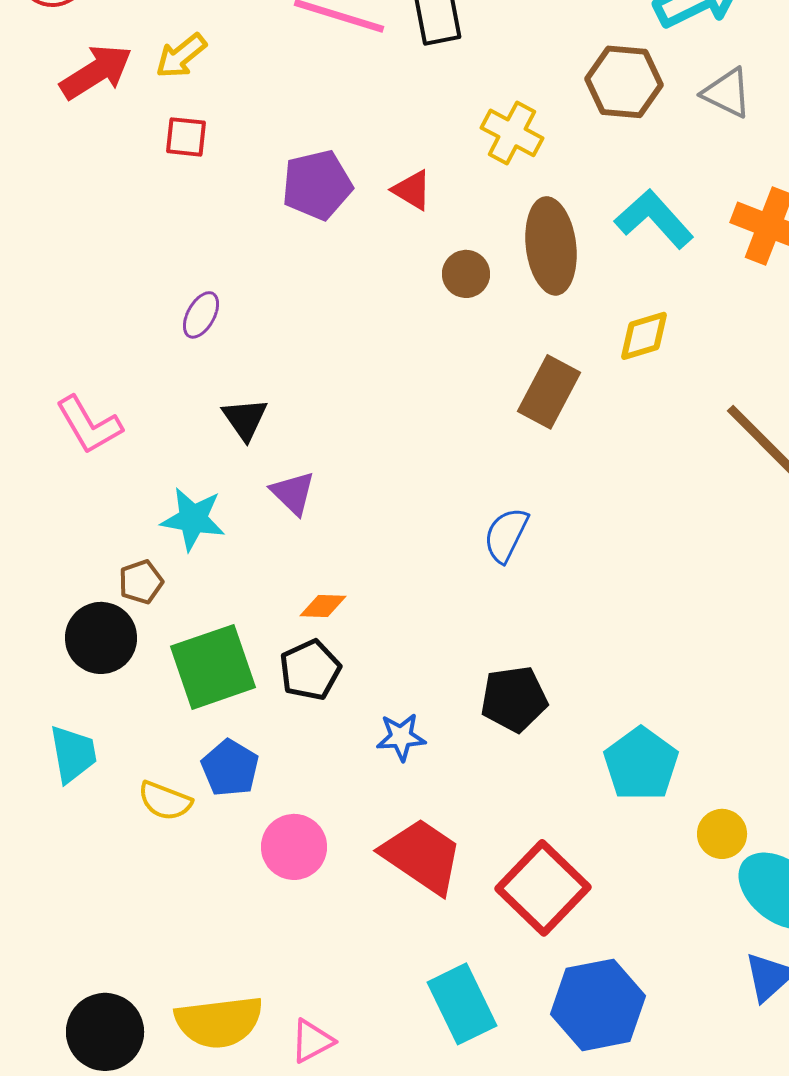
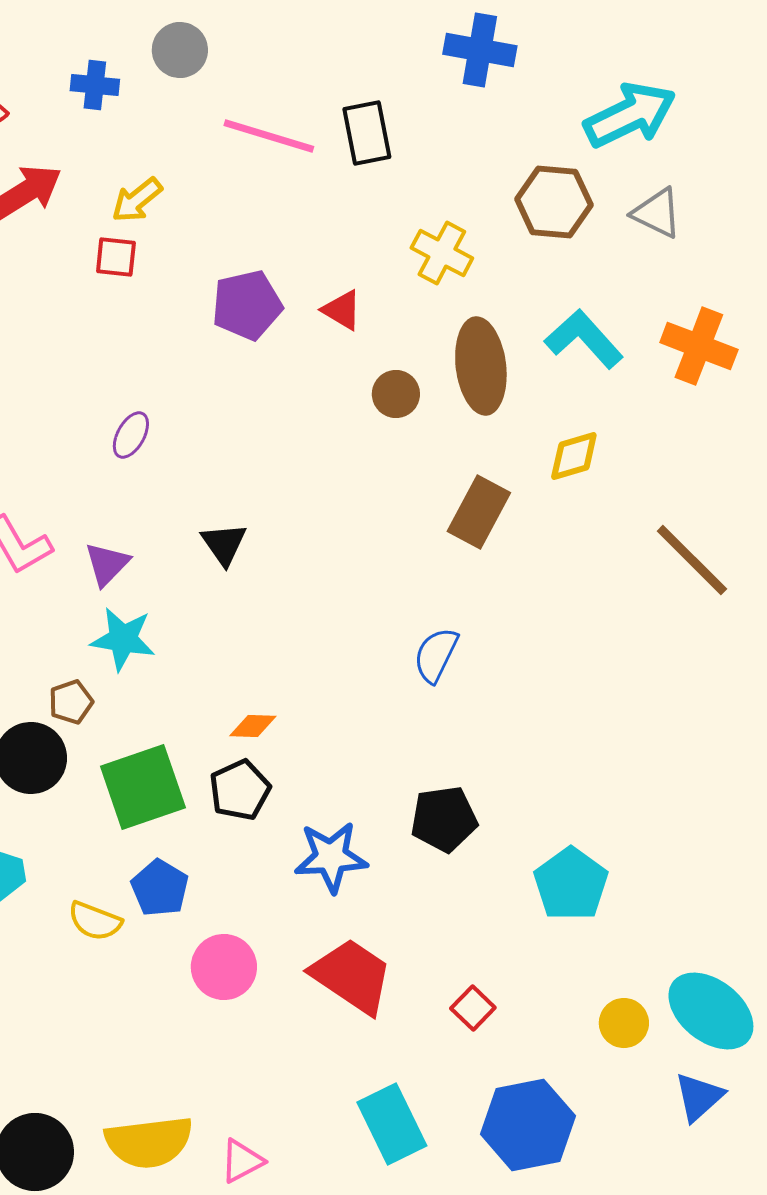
yellow arrow: (181, 56) -> (137, 200), moved
black triangle: (245, 419) -> (224, 544), moved
purple triangle: (293, 493) -> (107, 564), moved, turned 30
blue star: (401, 737) -> (331, 857), size x1.5
yellow circle: (722, 834) -> (624, 1023), moved
red square: (543, 888) -> (473, 1008), size x0.5

